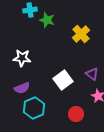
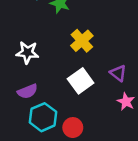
yellow cross: (81, 34) -> (82, 41), moved
red circle: (76, 114) -> (73, 128), moved

